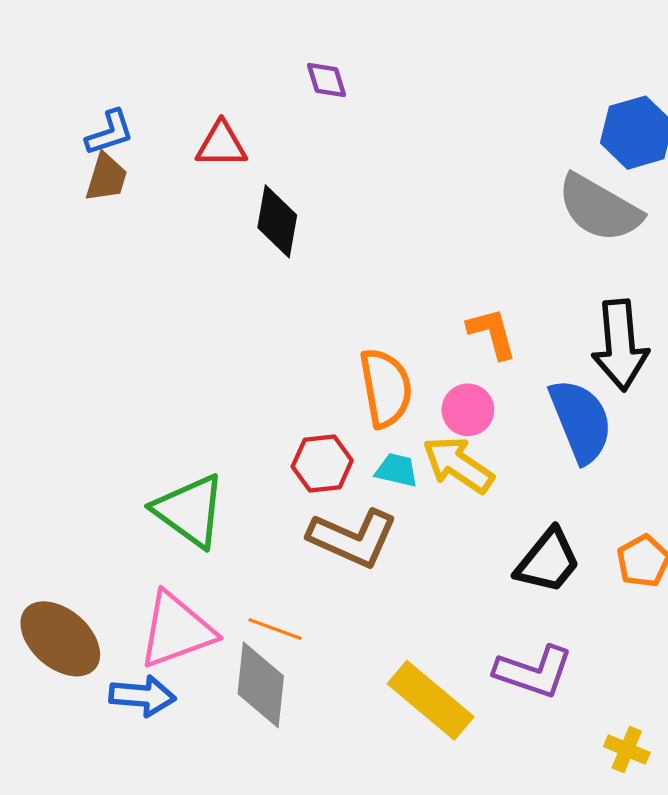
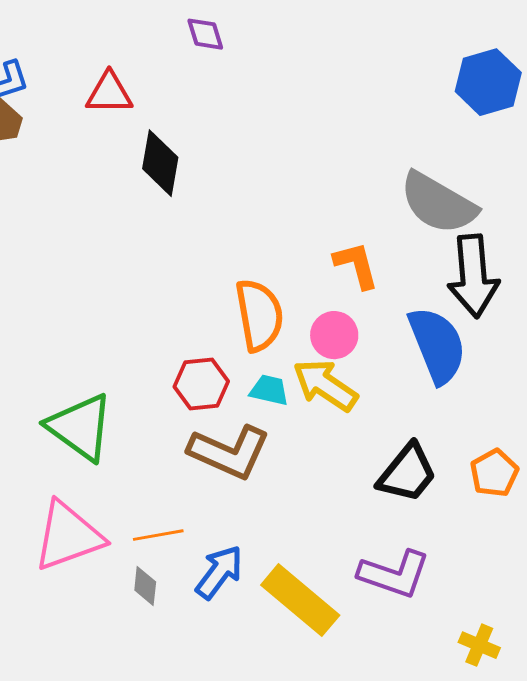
gray semicircle: (599, 208) -> (438, 203), moved
orange line: (275, 629) -> (158, 535), turned -30
gray diamond: (261, 685) -> (145, 586), size x0.5
blue arrow: (142, 696) -> (219, 572), moved, turned -58

